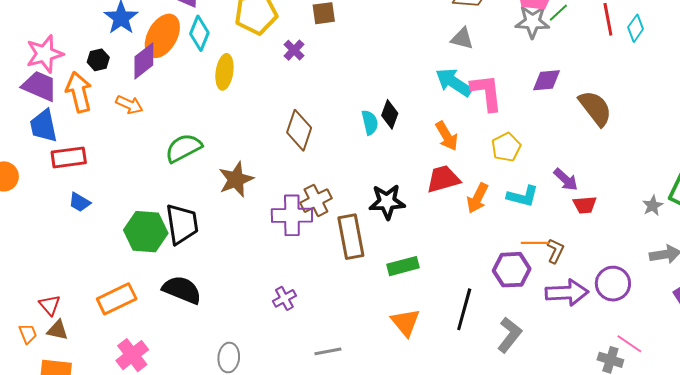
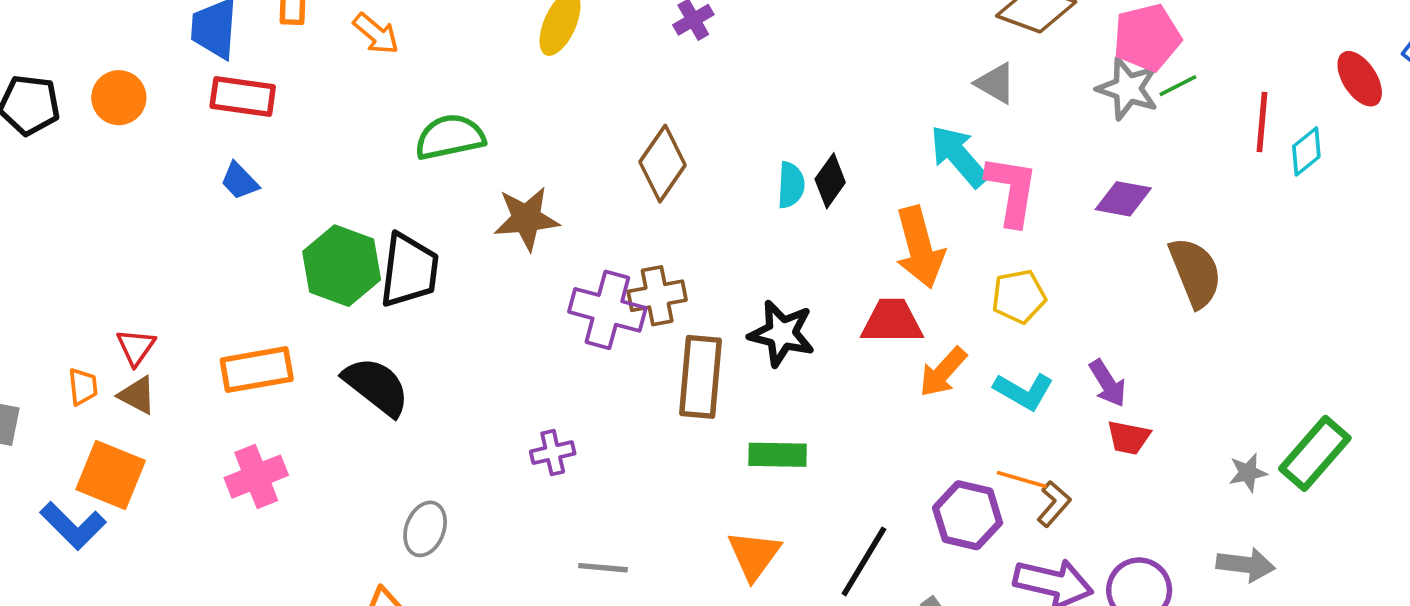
orange arrow: (447, 136) -> (920, 247), size x1.4

